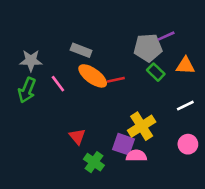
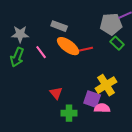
green cross: (94, 162) -> (69, 113), turned -35

